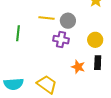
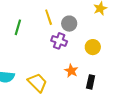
yellow line: (47, 18) -> (49, 17), turned 56
black rectangle: (98, 63) -> (91, 82), moved

